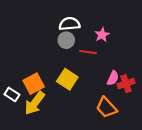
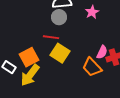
red line: (88, 52) -> (51, 37), moved
orange trapezoid: (106, 107) -> (92, 67), moved

